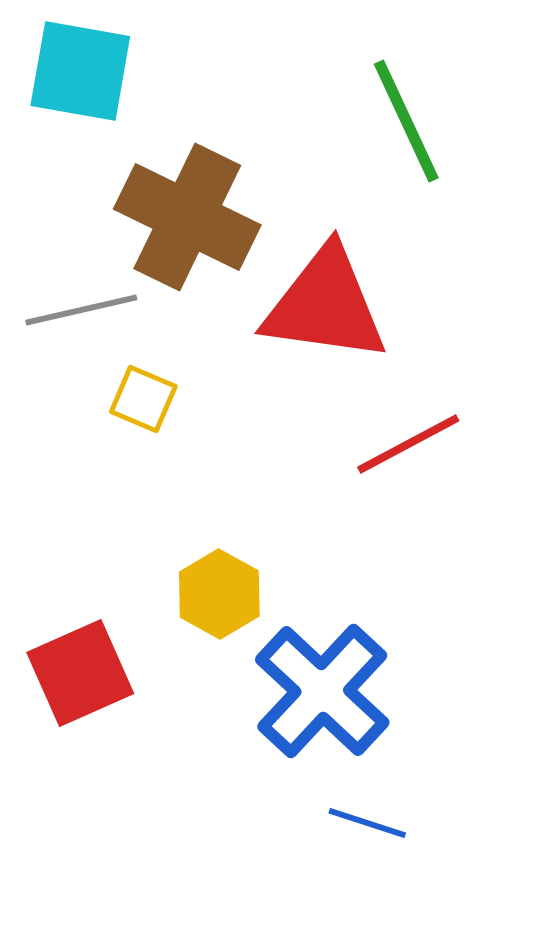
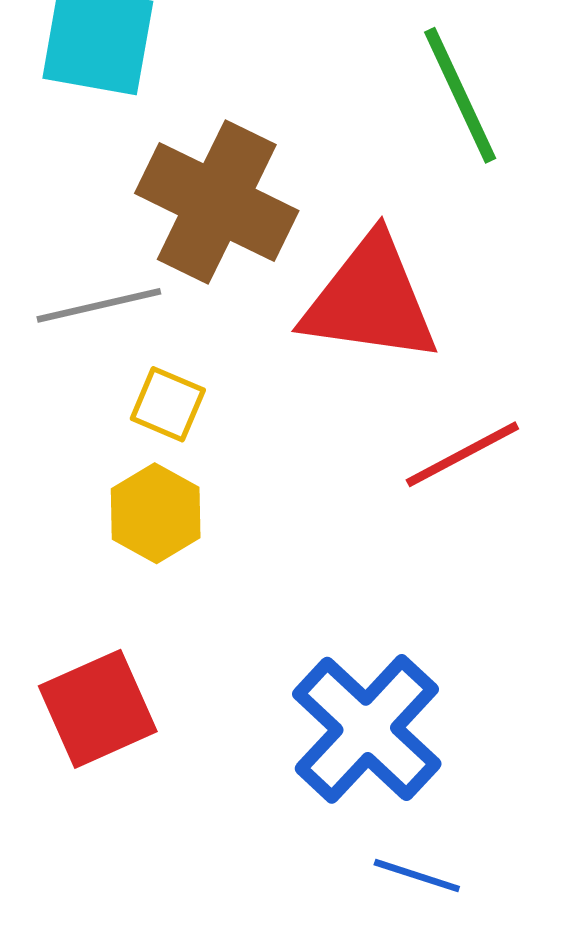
yellow hexagon: (219, 594) -> (156, 513), moved

